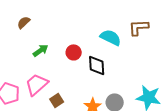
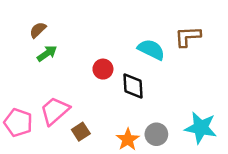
green arrow: (41, 50) -> (47, 53), moved

